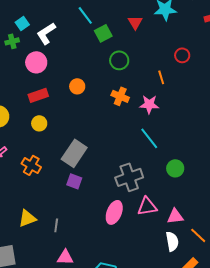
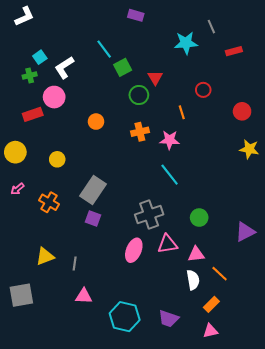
red triangle: (135, 22) -> (155, 78), moved
red rectangle: (38, 95) -> (33, 114), moved
orange cross: (120, 96) -> (140, 132), turned -36
green circle: (175, 168) -> (199, 218), moved

